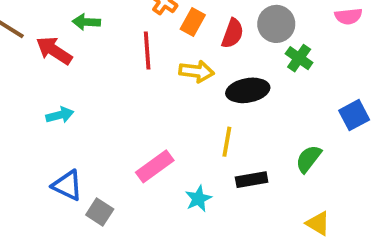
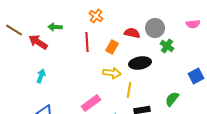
orange rectangle: (193, 22) -> (112, 47), moved
red semicircle: (233, 33) -> (132, 33), turned -98
yellow arrow: (197, 71) -> (112, 73), moved
cyan arrow: (60, 115) -> (41, 76), turned -56

